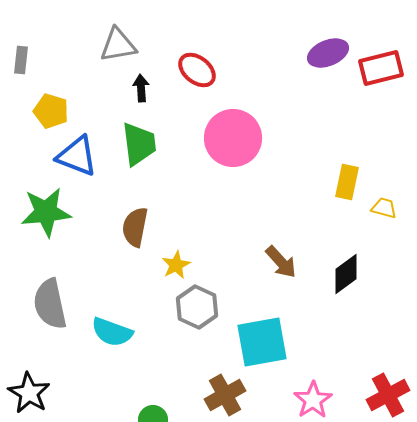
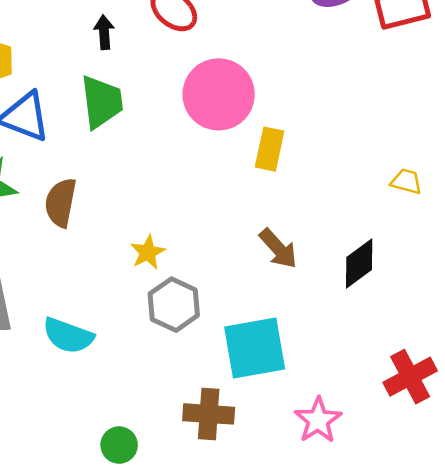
yellow rectangle: (347, 182) -> (270, 149), moved
brown semicircle: (135, 227) -> (61, 203), moved
brown cross: (225, 395) -> (209, 414), turned 33
red cross: (388, 395) -> (410, 377), moved

